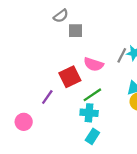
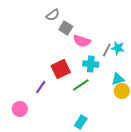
gray square: (76, 31) -> (66, 28), turned 32
pink semicircle: (94, 64) -> (82, 41), moved
cyan cross: (89, 113) -> (91, 64), moved

